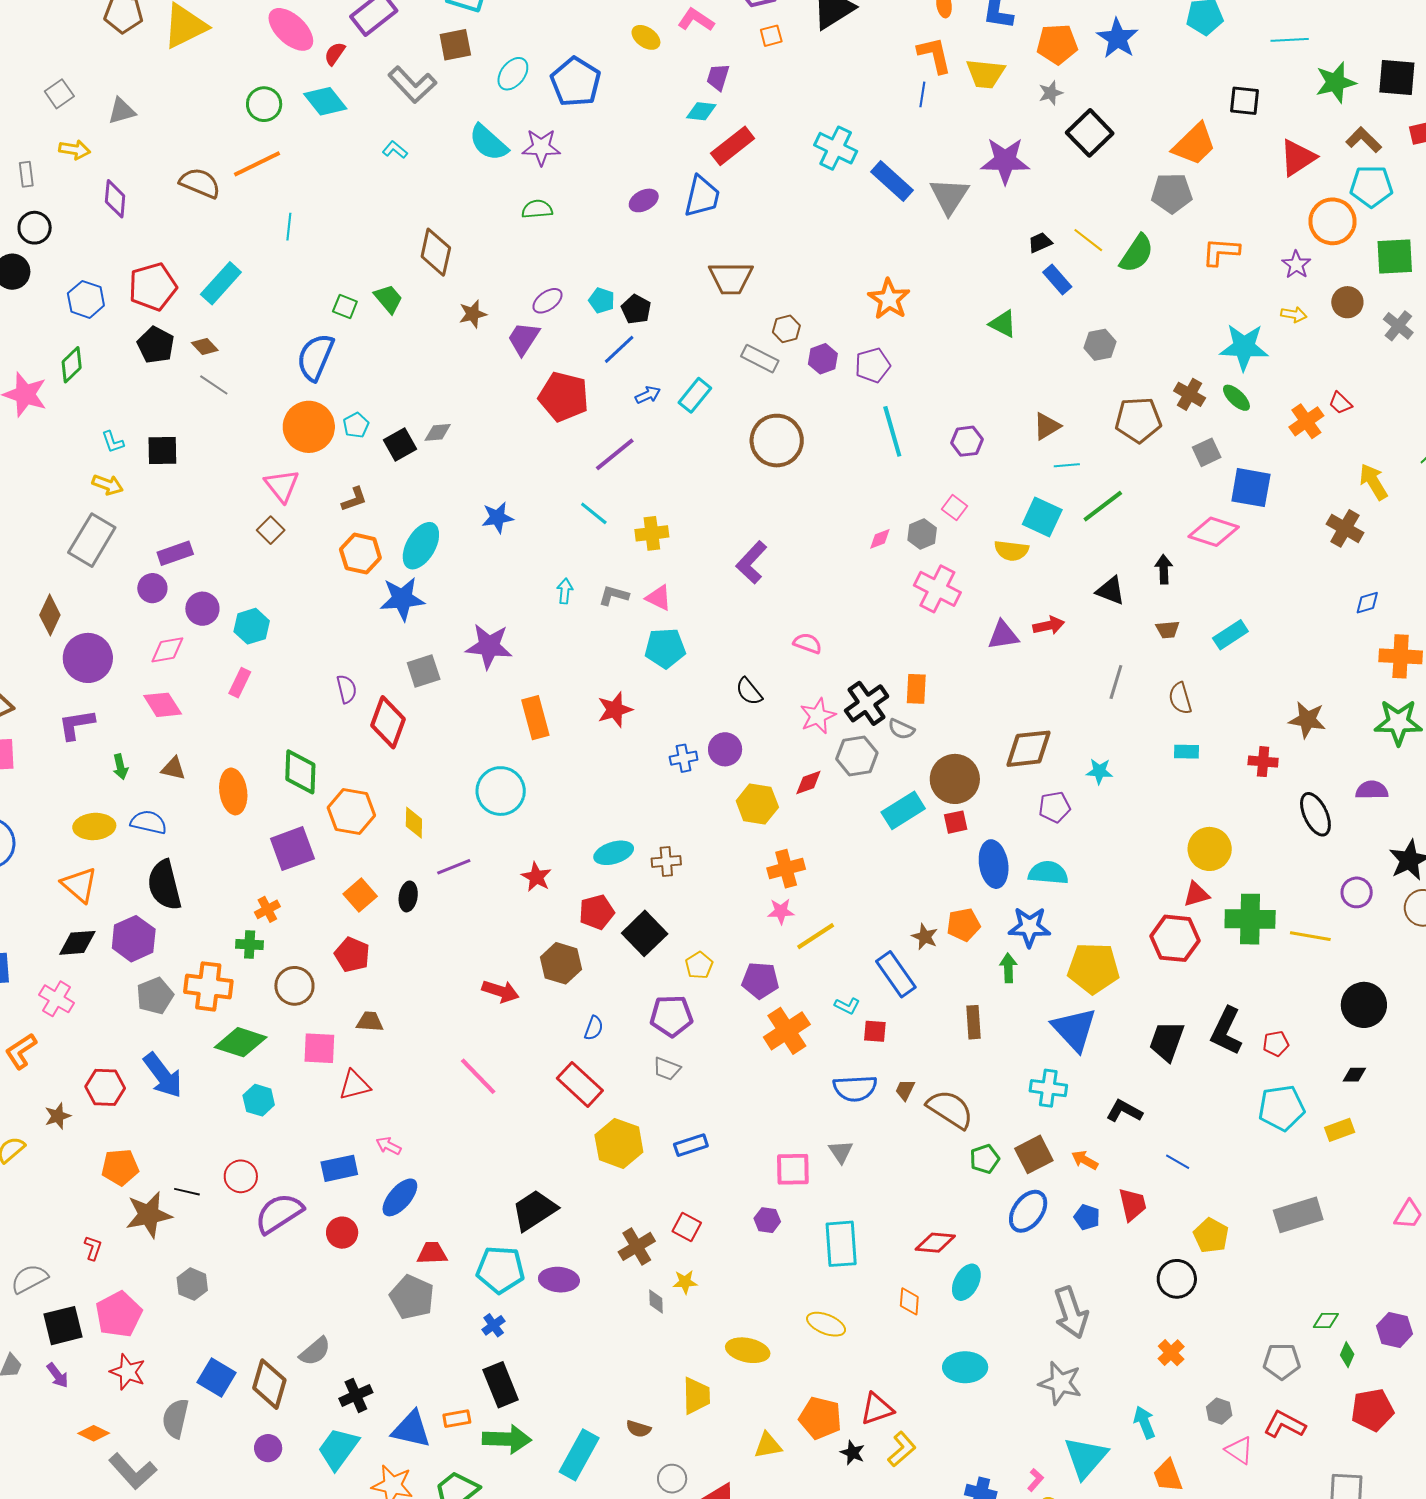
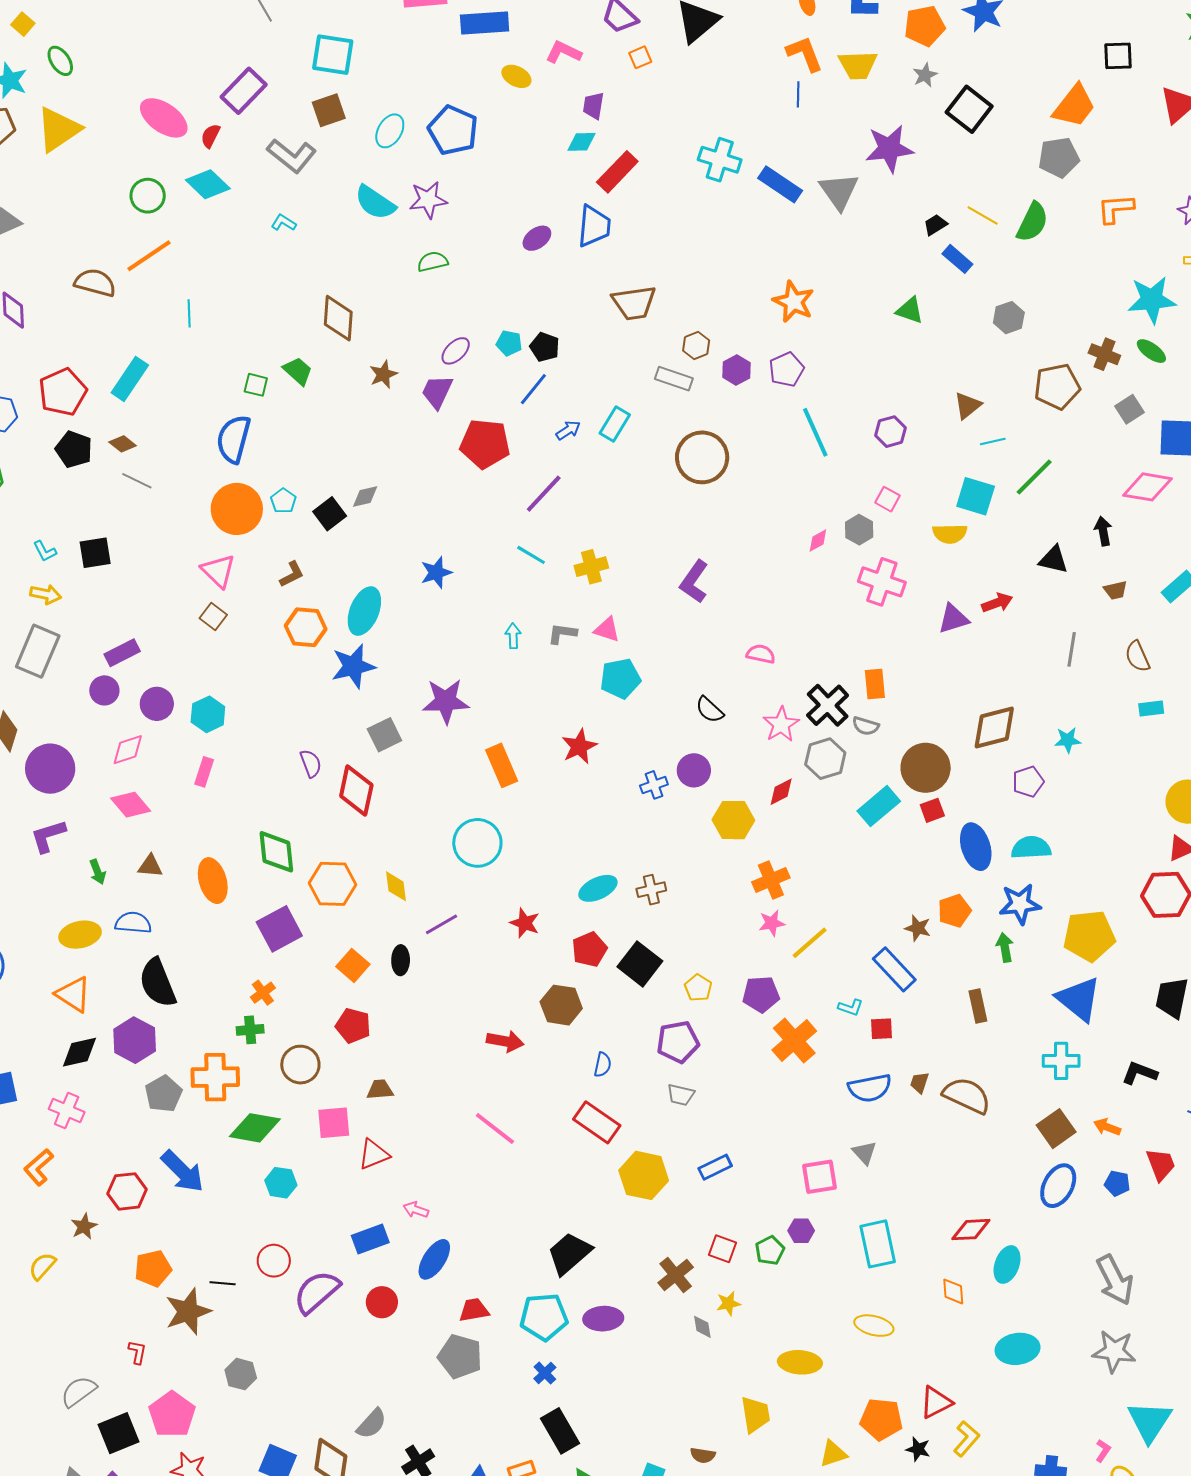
green pentagon: (985, 1159) -> (770, 1251), moved

